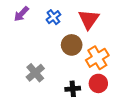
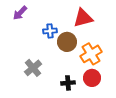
blue cross: (53, 17) -> (50, 31), moved, turned 32
red triangle: (89, 19) -> (83, 18), turned 40

